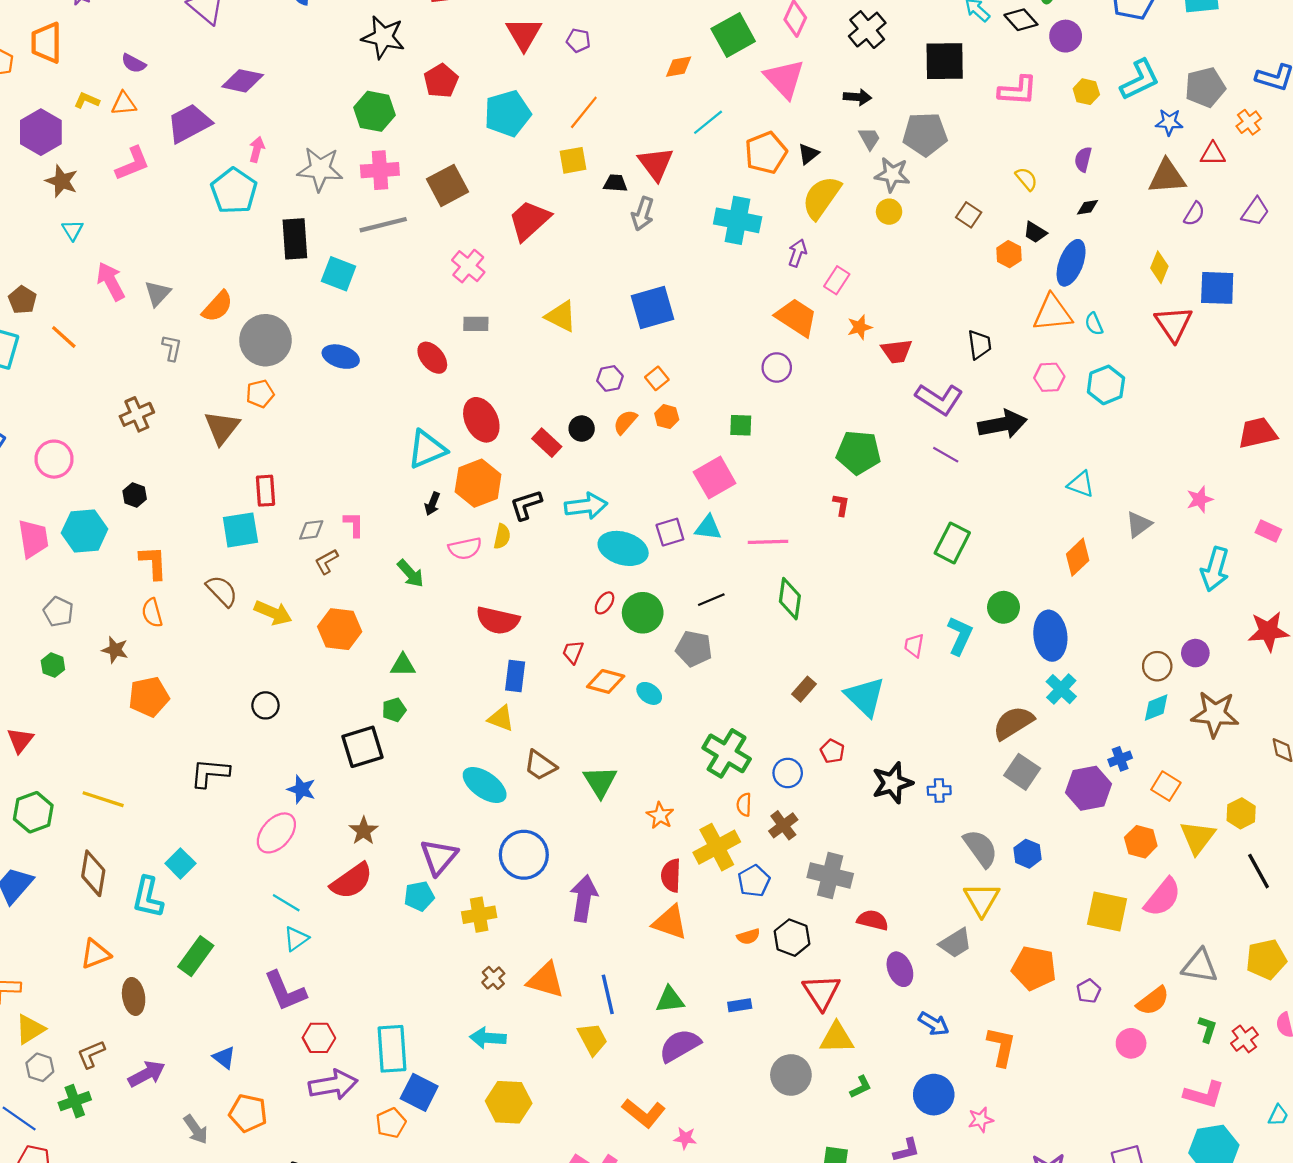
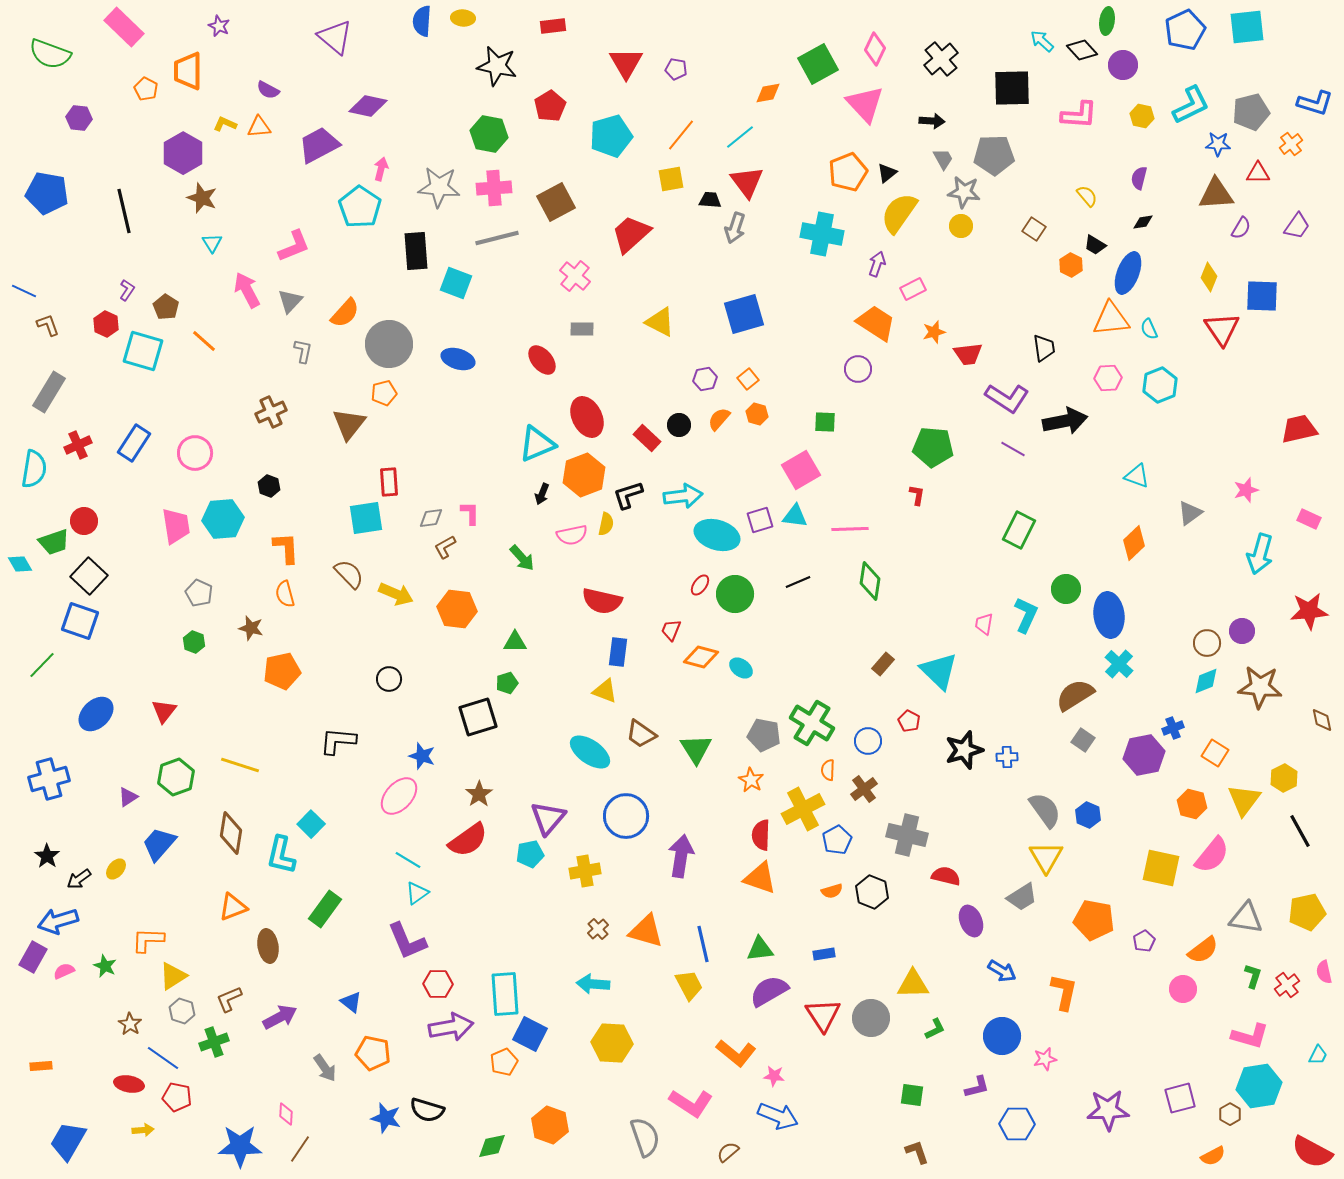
cyan line: (708, 122) -> (740, 137), moved
pink L-shape: (132, 164) -> (294, 246), moved
pink rectangle: (837, 280) -> (913, 289), turned 30
gray pentagon: (694, 649) -> (764, 735), moved
gray square: (1022, 772) -> (1083, 740), size x0.7
red triangle: (821, 992) -> (823, 1015), moved

